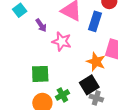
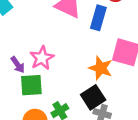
purple arrow: (41, 25) -> (18, 65), moved
pink star: (62, 41) -> (42, 58), moved, turned 30

